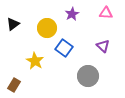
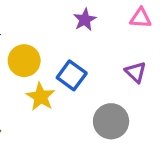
yellow circle: (47, 28) -> (24, 61), moved
yellow star: (35, 61) -> (41, 97), moved

